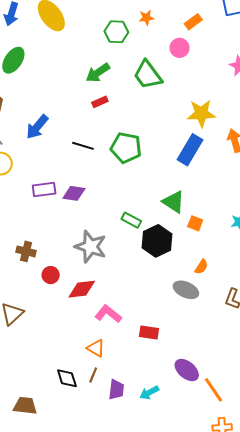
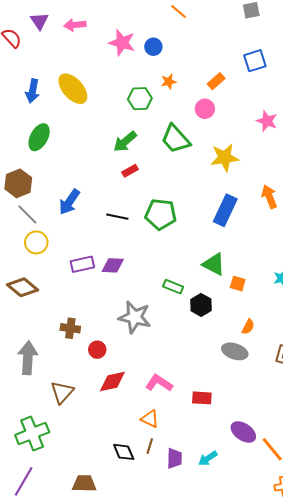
yellow star: (201, 113) -> (225, 158), moved
black hexagon: (157, 241) -> (201, 305), size x0.7
red diamond: (82, 289) -> (112, 382), moved

